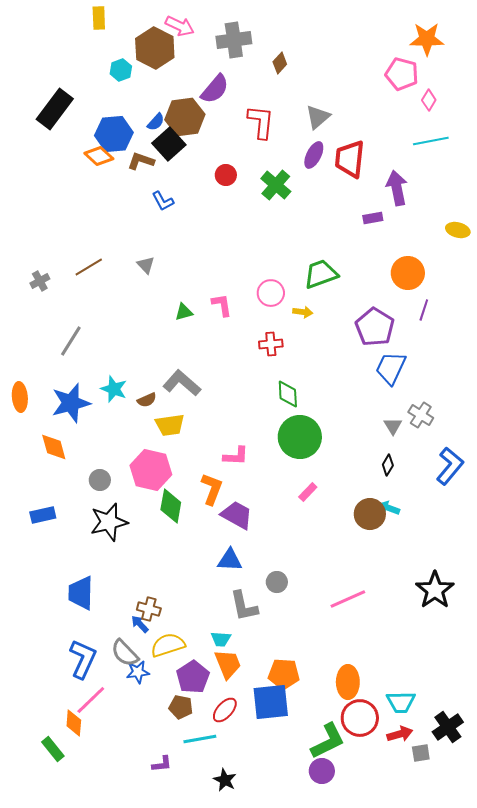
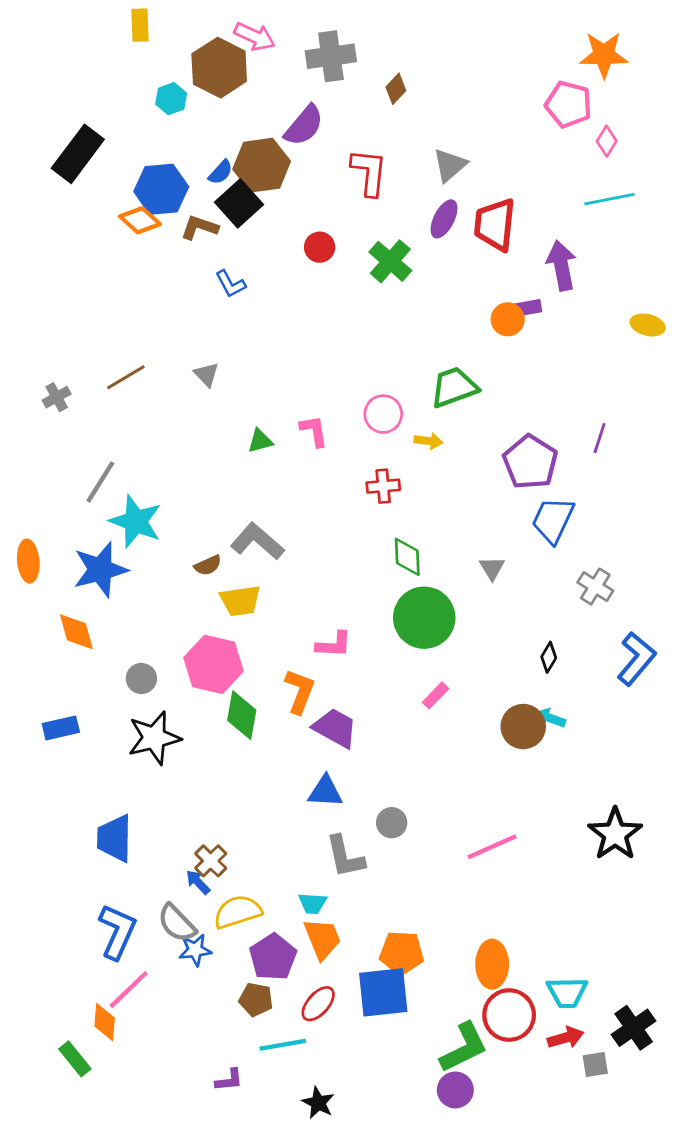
orange circle: (408, 273) -> (508, 319), moved, size x0.7
cyan star: (114, 389) -> (136, 522), moved, size x1.4
gray triangle: (393, 426) -> (492, 568), moved
brown cross: (149, 609) -> (211, 861), turned 30

